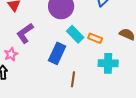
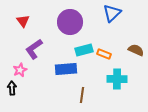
cyan rectangle: (75, 34) -> (84, 50), turned -60
blue rectangle: (57, 53) -> (66, 69), turned 60

